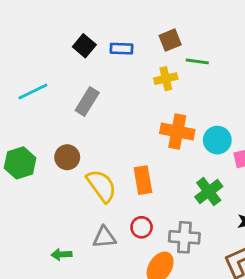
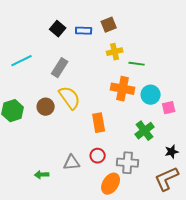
brown square: (170, 40) -> (109, 25), moved
green line: (197, 61) -> (137, 64), moved
yellow semicircle: (101, 186) -> (70, 98), moved

